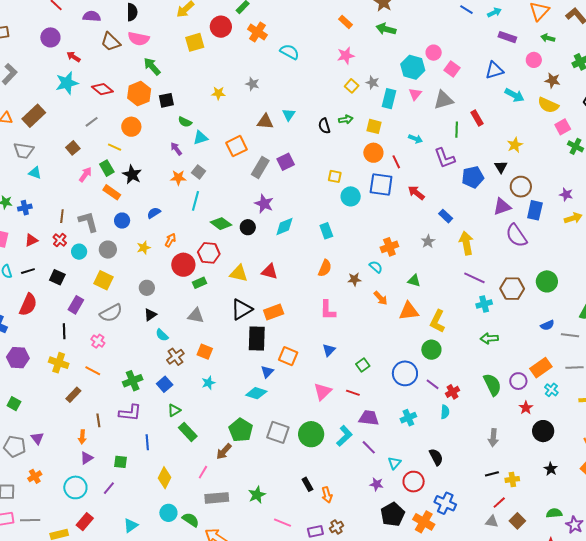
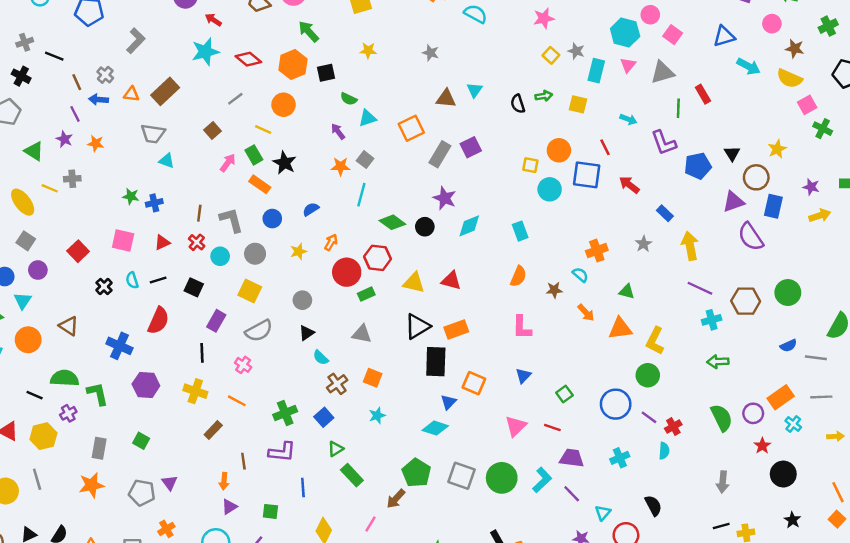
yellow star: (218, 93) -> (368, 50), moved
yellow star: (515, 145) -> (777, 149), moved
orange circle: (373, 153) -> (559, 150), moved

